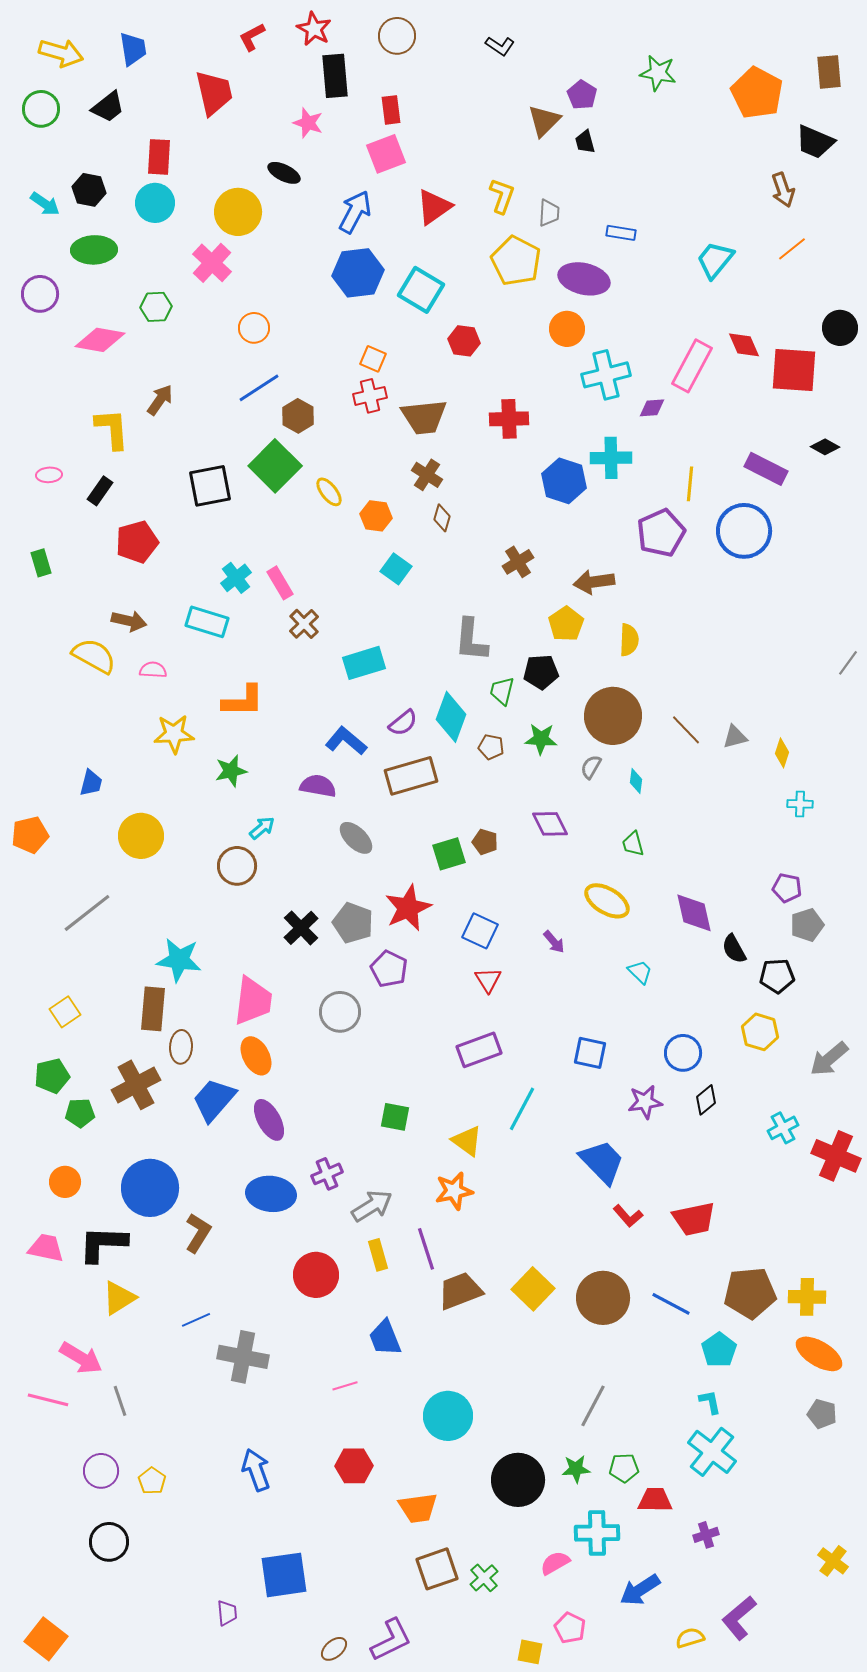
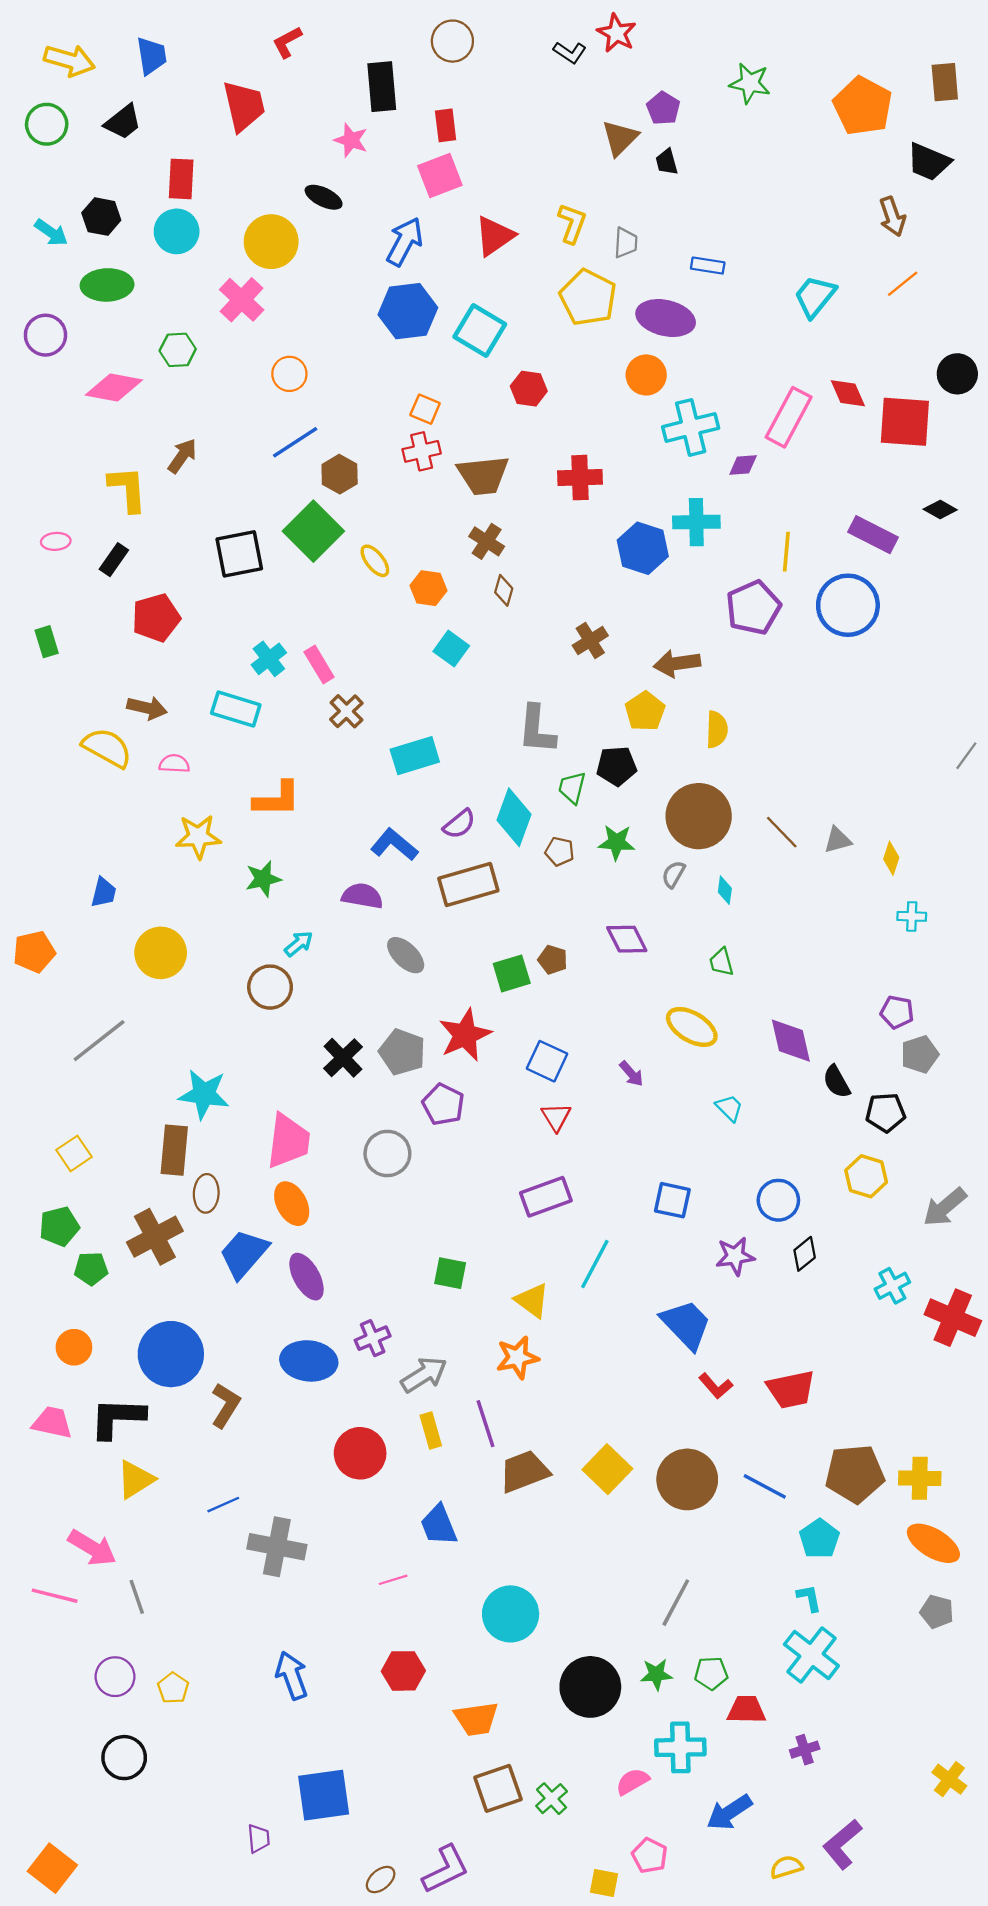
red star: (314, 29) -> (617, 33), moved

